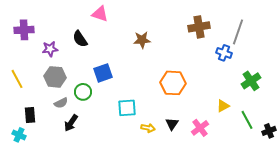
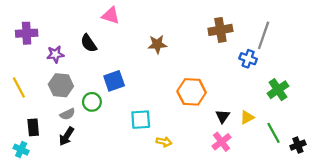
black arrow: (71, 123) -> (66, 136), moved
black triangle: (172, 124) -> (223, 116), moved

